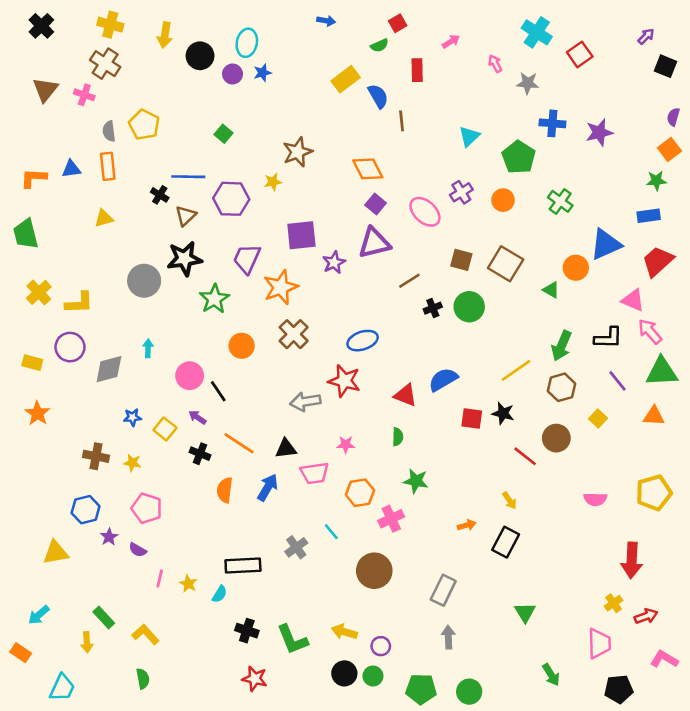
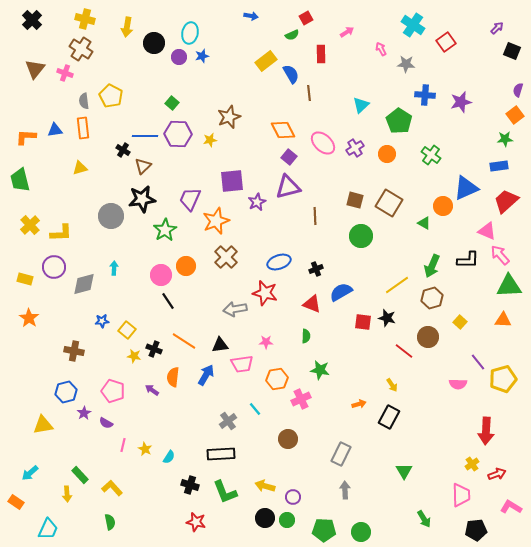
purple hexagon: (231, 199) -> (178, 134), moved
pink ellipse: (425, 212) -> (323, 143), moved
brown line: (409, 281) -> (315, 216), turned -60
black cross: (433, 308) -> (316, 269), moved
pink circle: (190, 376) -> (161, 275), moved
purple line: (617, 381) -> (478, 362), moved
purple arrow: (197, 417) -> (152, 390), moved
yellow star: (132, 463) -> (134, 356), moved
black rectangle: (243, 565) -> (221, 454), moved
brown circle: (374, 571) -> (288, 439), size x0.7

